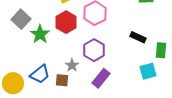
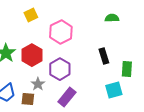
red hexagon: (66, 22) -> (32, 55), moved
black rectangle: (138, 37) -> (104, 56), turned 49

